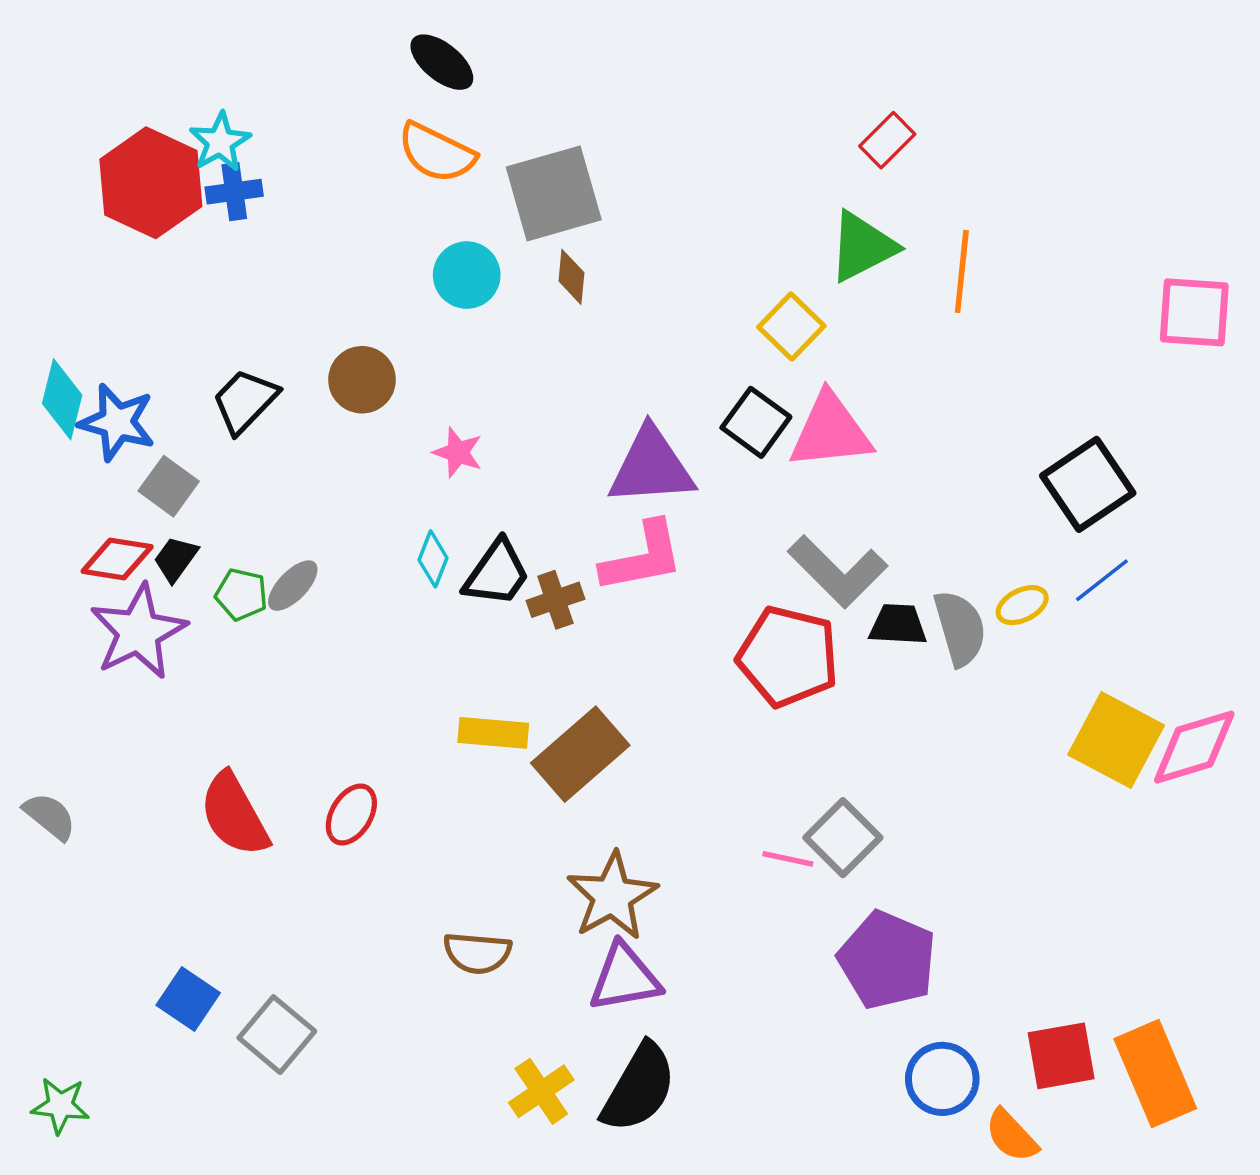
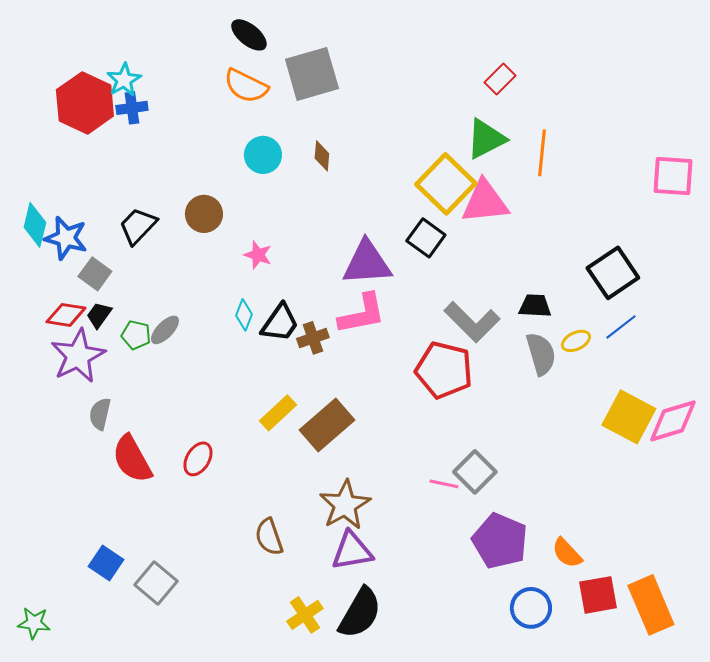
gray square: (554, 193) -> (312, 74), moved
yellow square: (791, 327) -> (446, 184), size x1.6
pink triangle: (830, 431) -> (485, 202), moved
black trapezoid: (898, 625) -> (535, 306), moved
yellow rectangle: (493, 733) -> (278, 413), turned -48
gray semicircle: (50, 816) -> (100, 414), moved, turned -116
brown semicircle: (477, 953) -> (269, 537), turned 66
orange semicircle: (1011, 1136) -> (567, 553), moved

